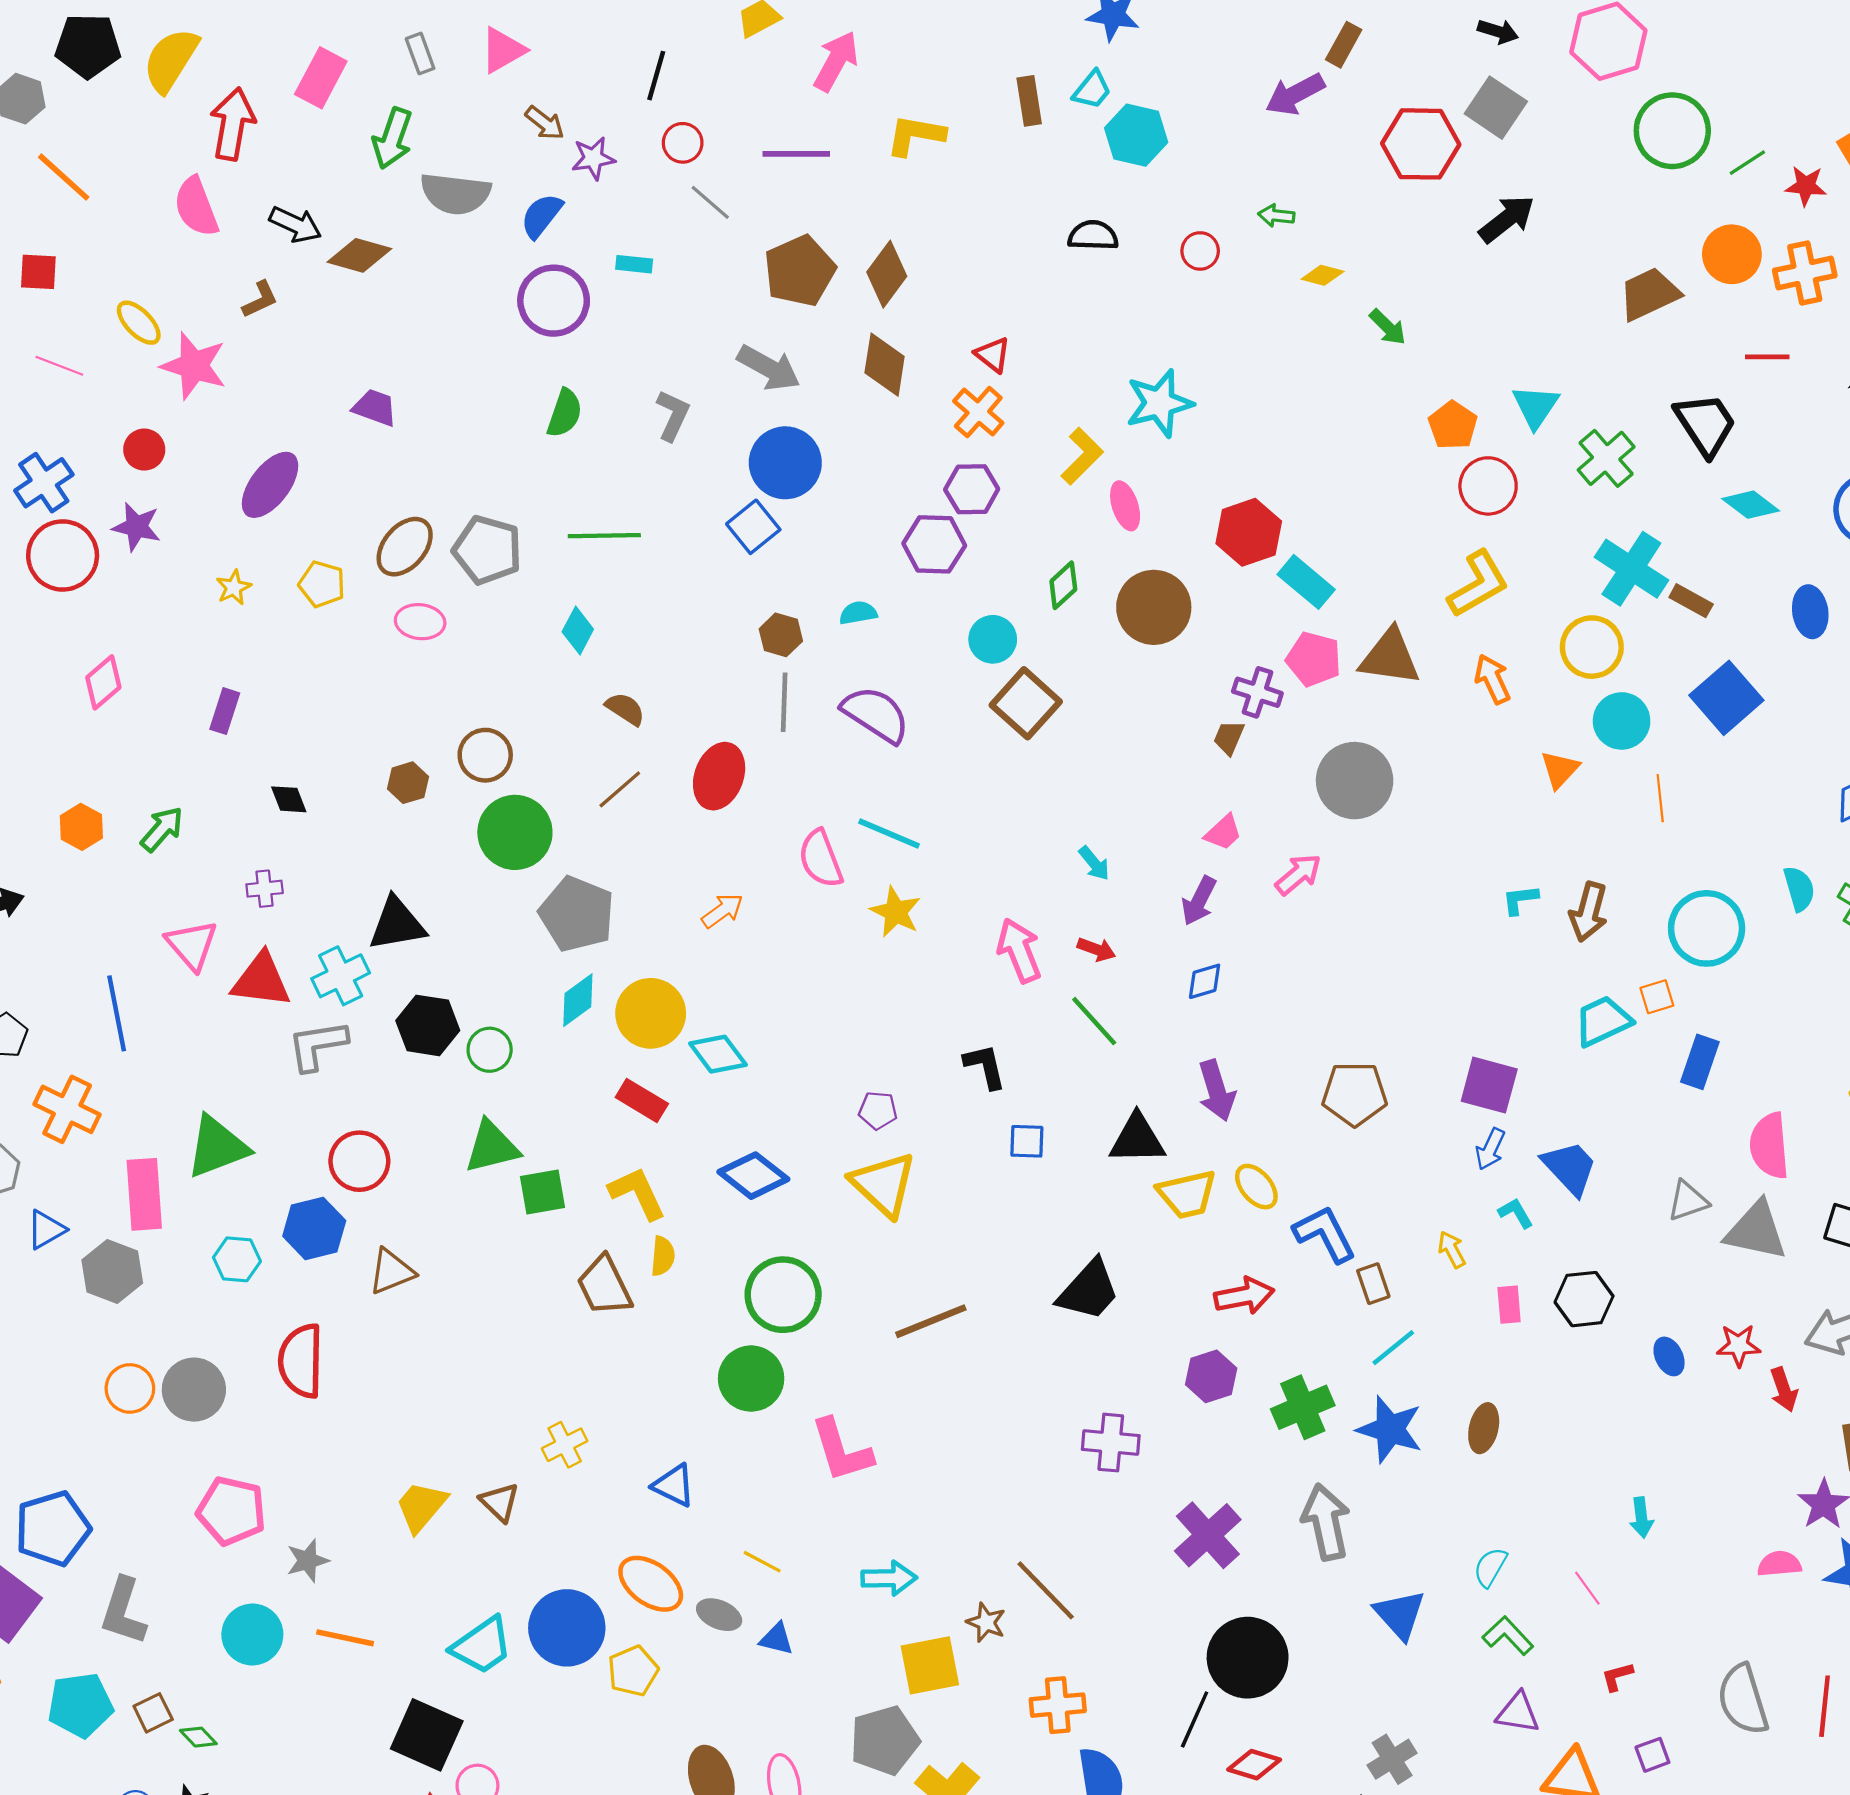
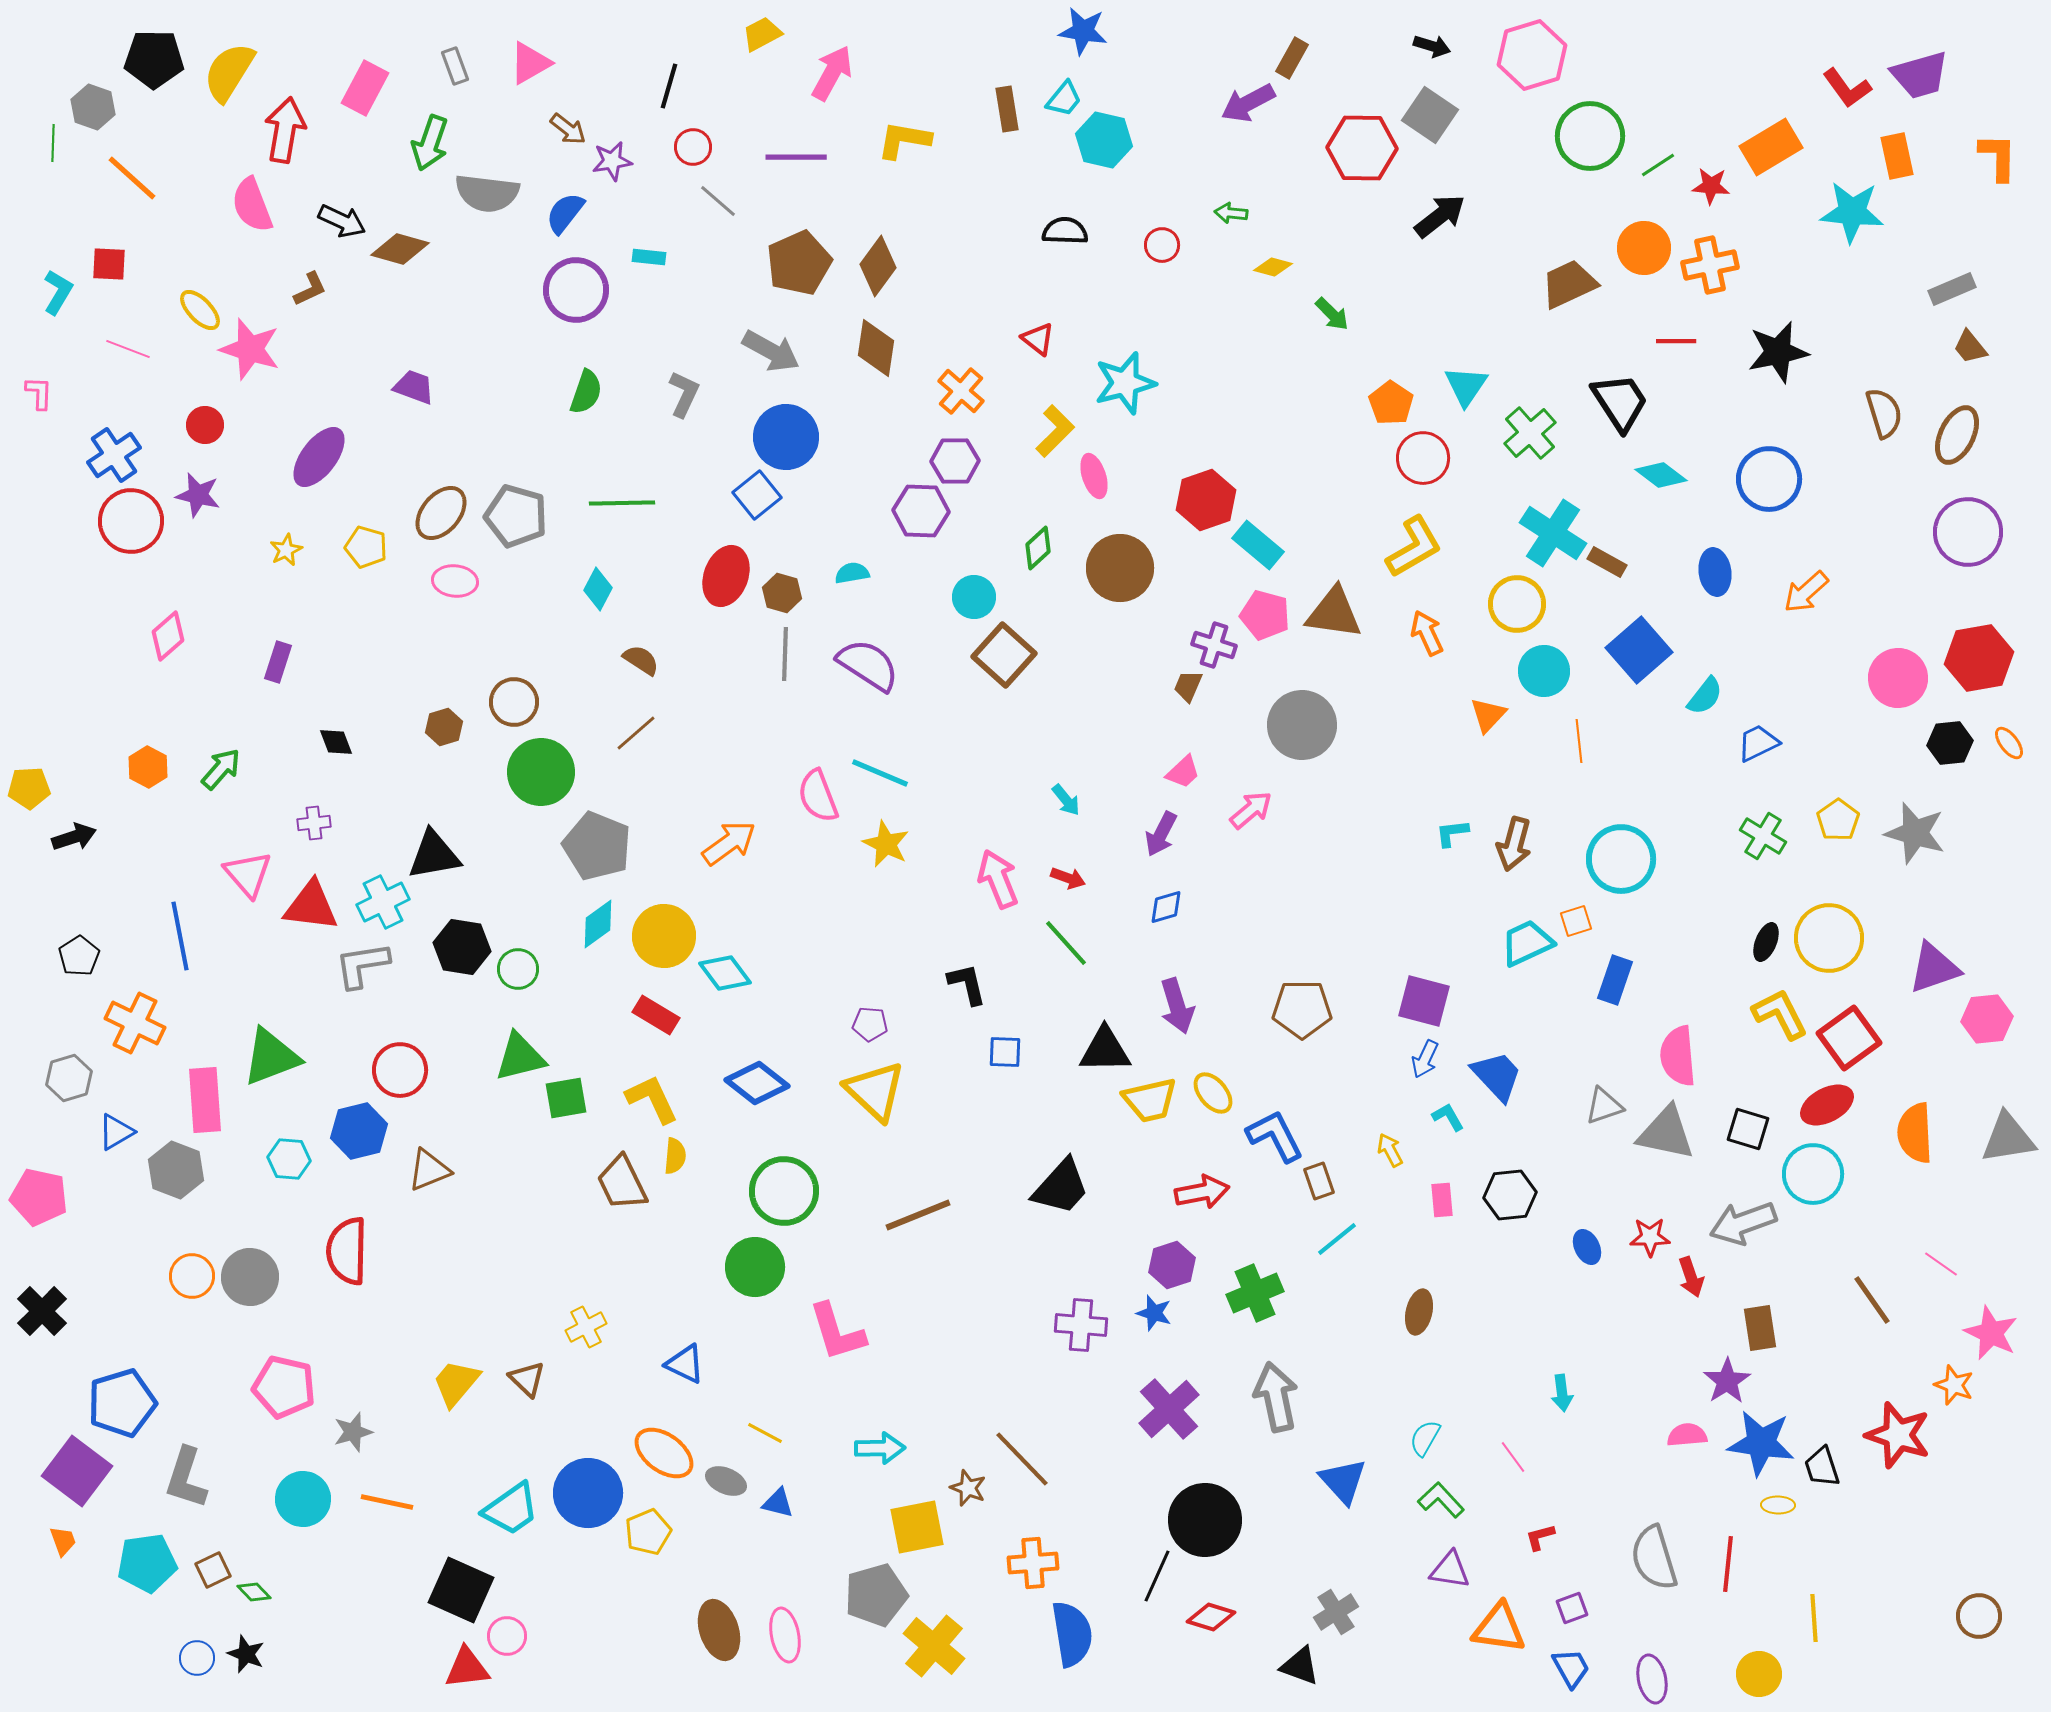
red triangle: (993, 355) -> (1038, 339), moved
red ellipse: (719, 776) -> (726, 576), moved
cyan semicircle: (1799, 889) -> (1705, 696), moved, turned 54
orange arrow: (722, 911) -> (729, 843), size x1.4
blue star: (1390, 1429) -> (1154, 1313), moved, size x0.6

